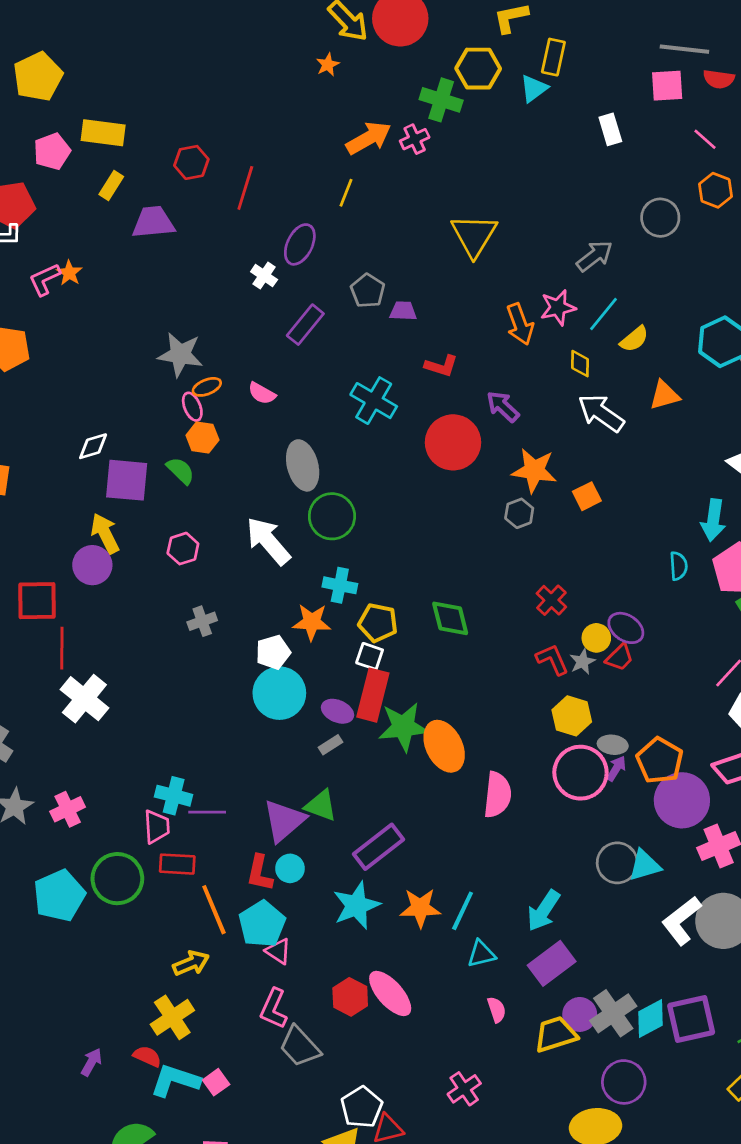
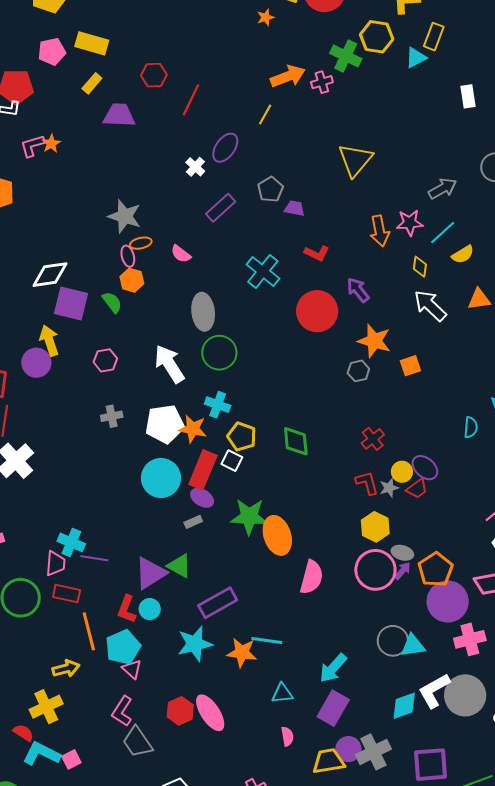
white diamond: (93, 446) -> (50, 275), size x1.5
white pentagon: (273, 652) -> (165, 424), moved, size x1.5
red rectangle: (373, 695) -> (203, 470), moved
cyan line: (463, 911) -> (267, 640), moved, turned 64
purple rectangle: (552, 963) -> (333, 708), turned -32
cyan diamond: (651, 1018) -> (404, 706), moved

